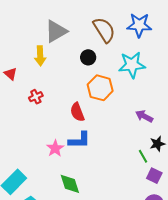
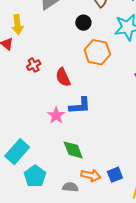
yellow arrow: (40, 56) -> (17, 25), moved
red semicircle: (77, 112) -> (63, 77), moved

